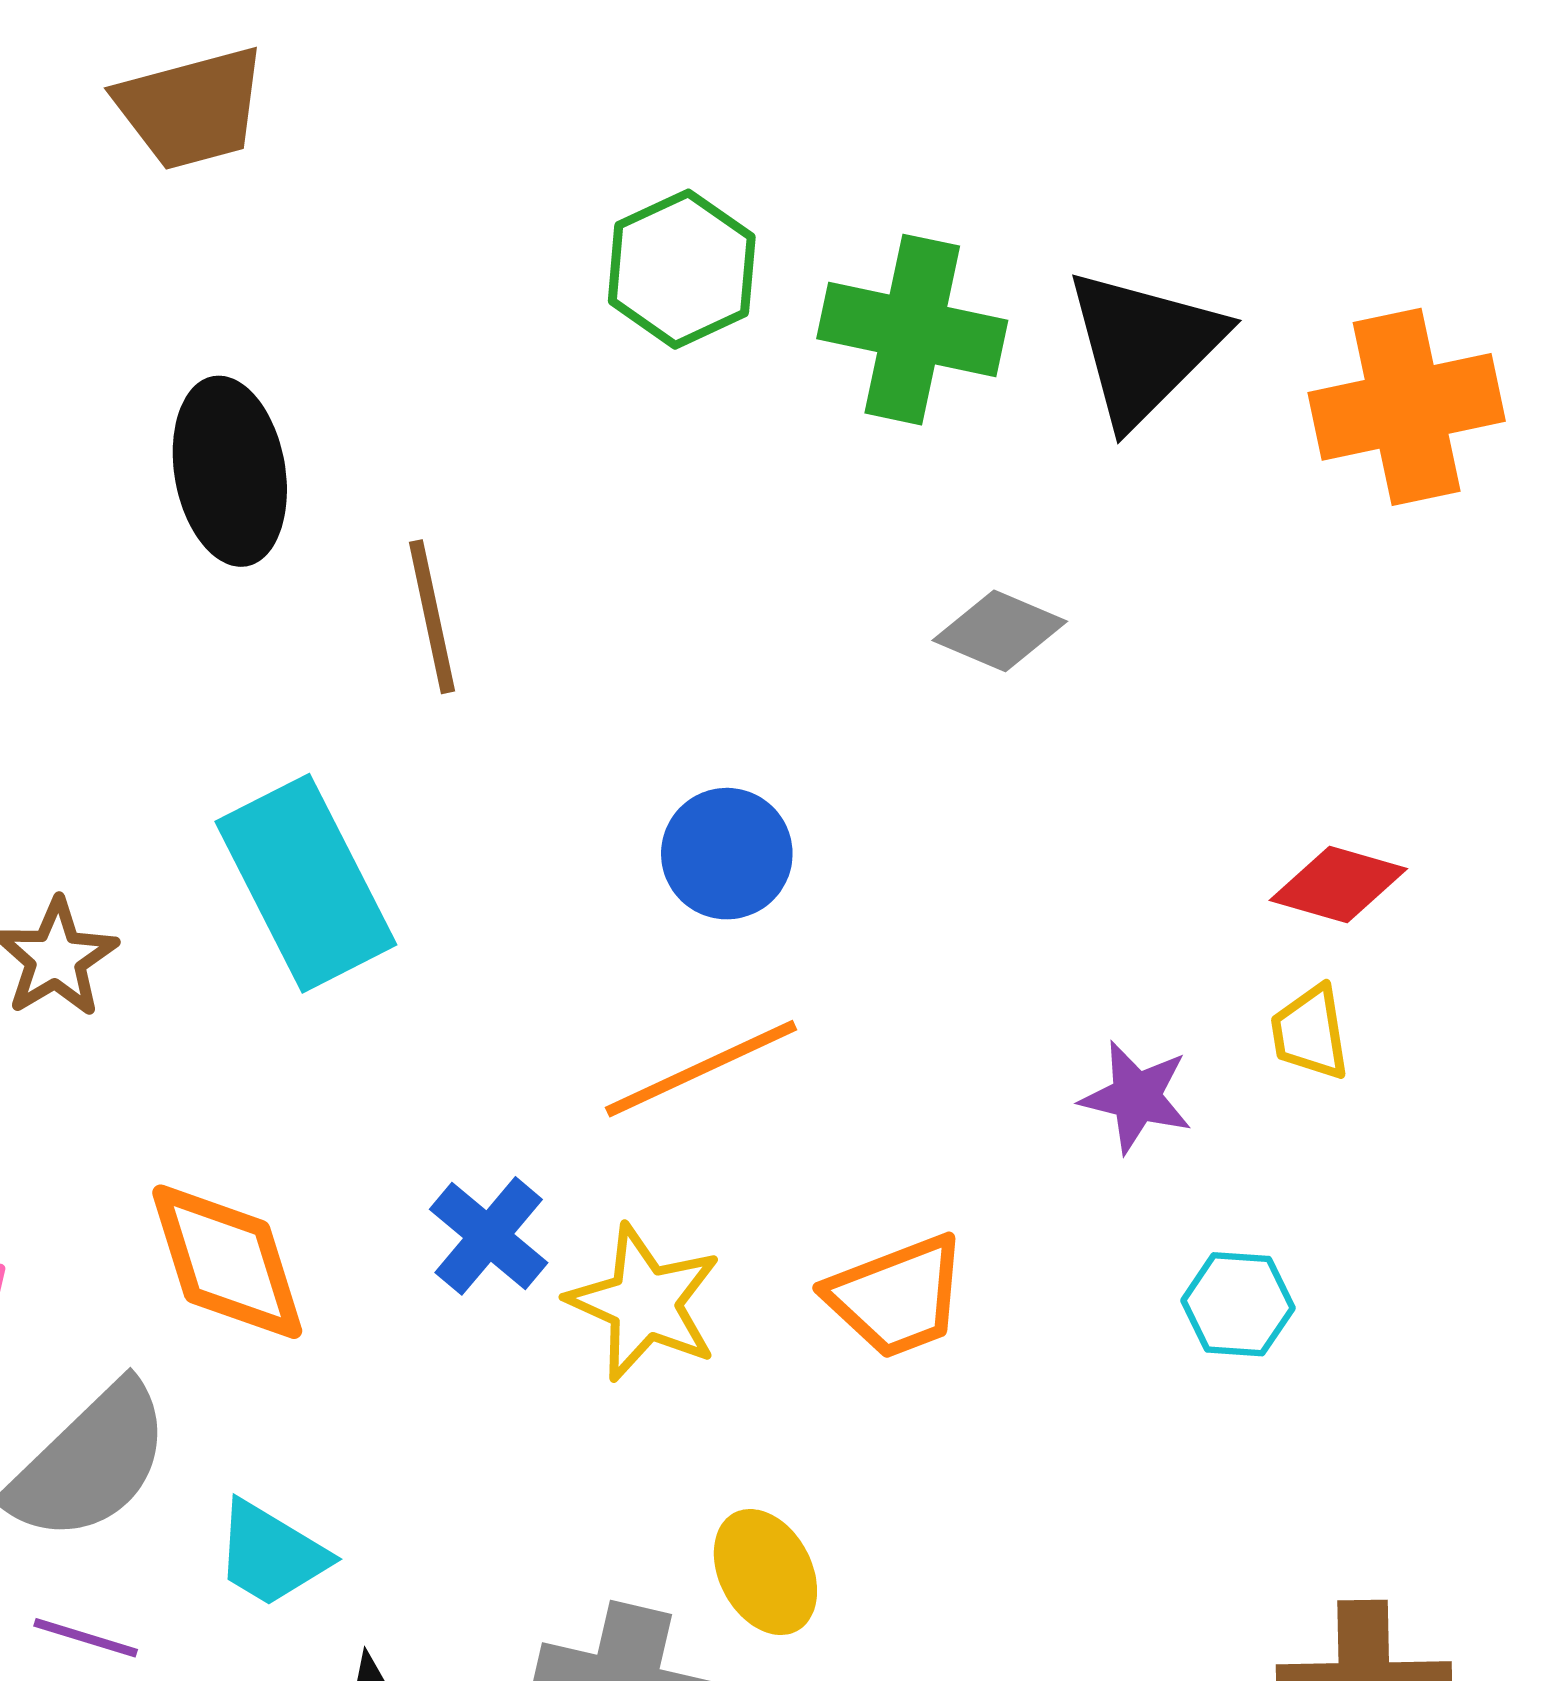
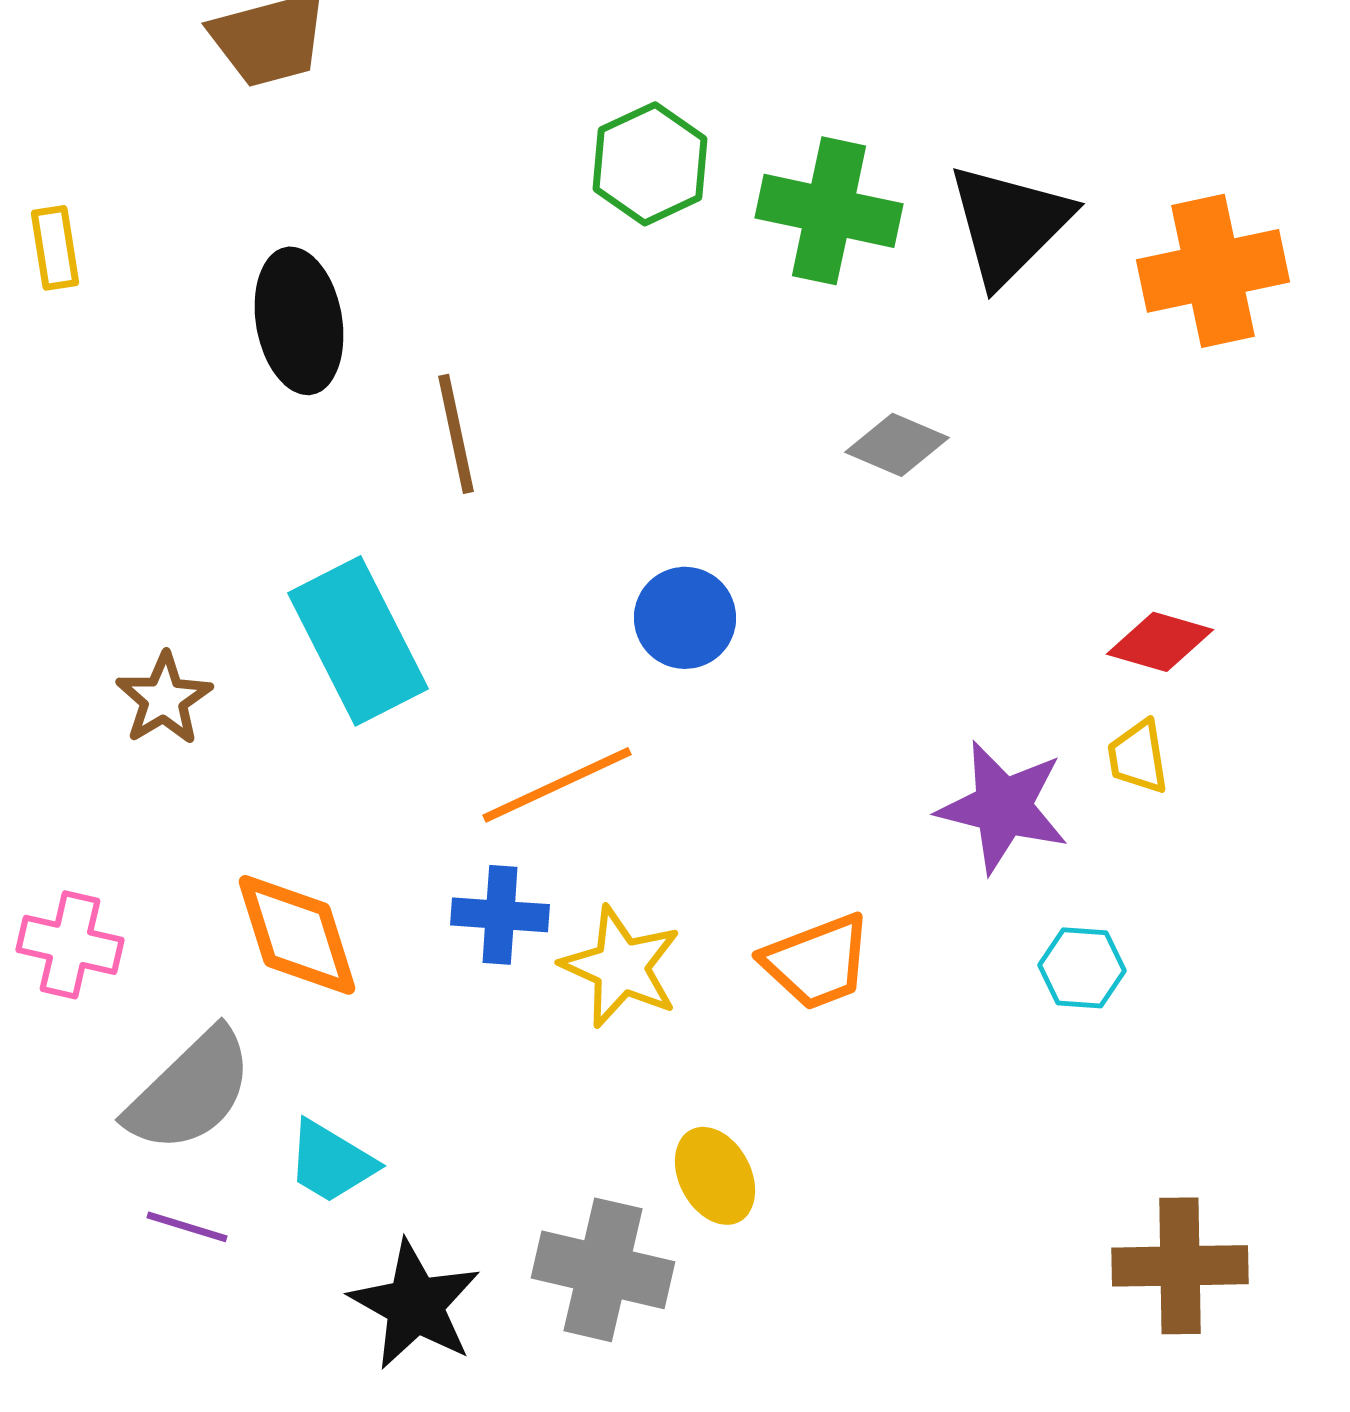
orange line: (701, 1069) -> (557, 785), moved
purple star: (1136, 1097) -> (1003, 807), size x1.5
blue cross: (489, 1236) -> (500, 915), turned -36

